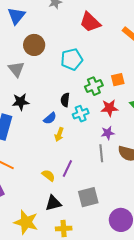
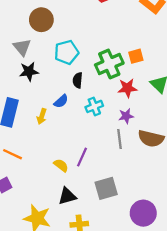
cyan pentagon: (72, 59) -> (67, 52), moved
green cross: (94, 86) -> (109, 64), size x1.4
black star: (21, 102) -> (29, 71), moved
cyan cross: (81, 114) -> (94, 106), moved
yellow arrow: (59, 134) -> (42, 116), moved

